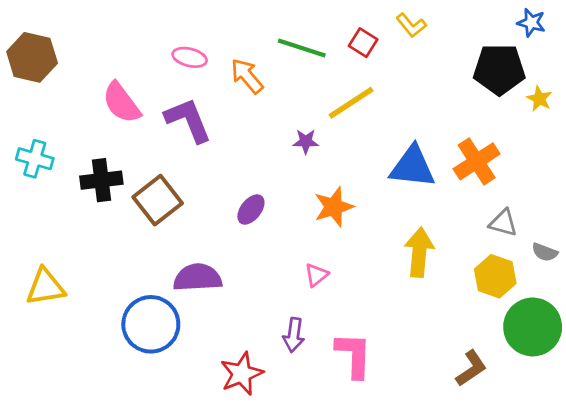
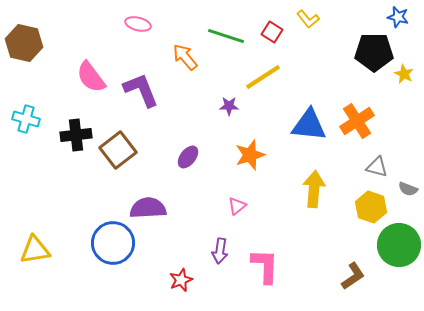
pink ellipse: (190, 57) -> (138, 24), moved
yellow triangle: (45, 287) -> (35, 250), moved
red star: (242, 374) -> (181, 280), size x0.7

